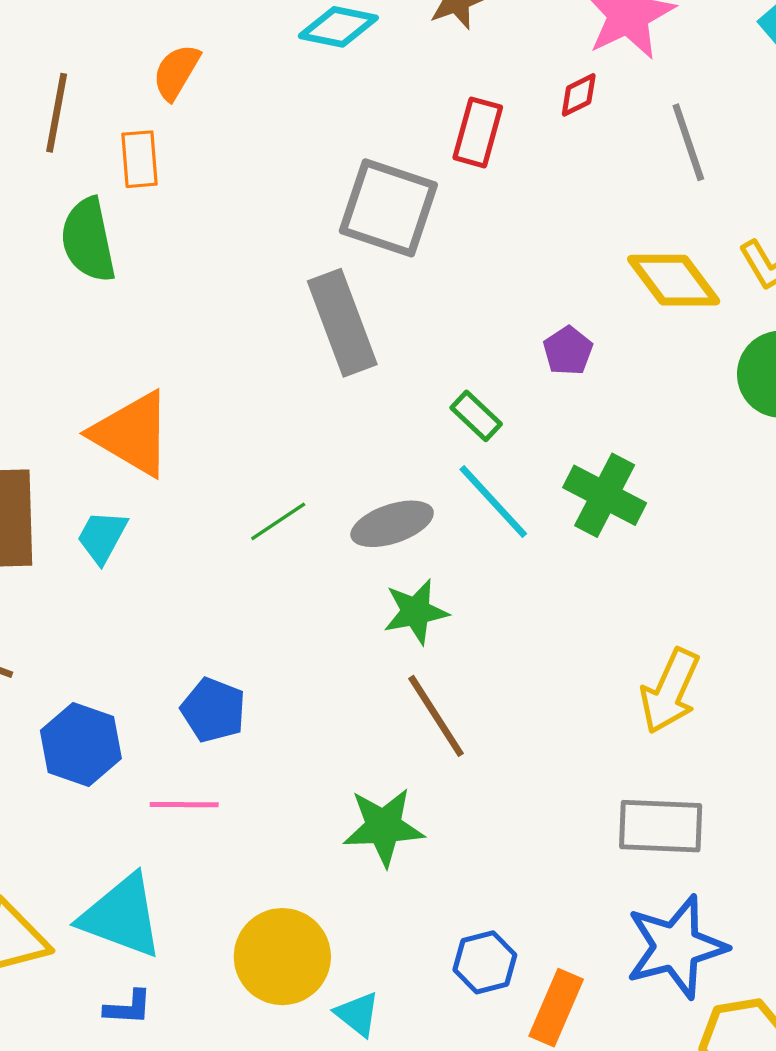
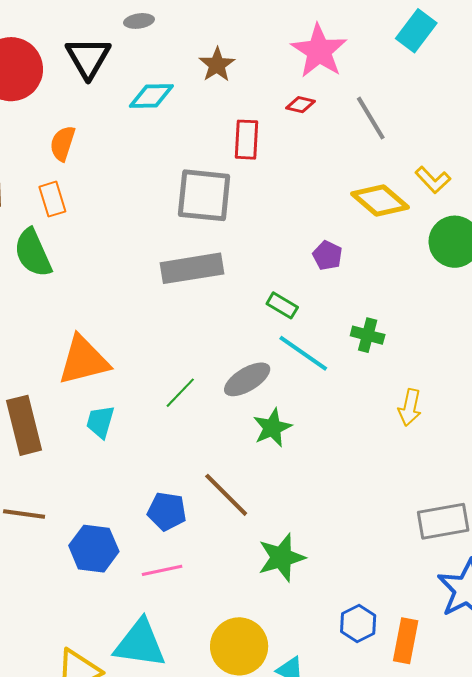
red diamond: (579, 95) -> (301, 105), turned 52
gray rectangle: (342, 323) -> (192, 268), turned -66
orange triangle: (132, 434) -> (84, 360), turned -32
green cross: (605, 495) -> (368, 335), size x0.7
cyan trapezoid: (102, 537) -> (100, 422), moved
yellow arrow: (670, 691) -> (410, 407), moved, size x0.7
brown line: (436, 716) -> (226, 495), moved

